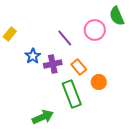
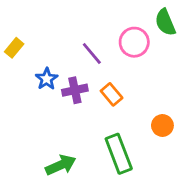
orange circle: (99, 82) -> (162, 125), moved
green rectangle: (72, 94) -> (119, 154), moved

